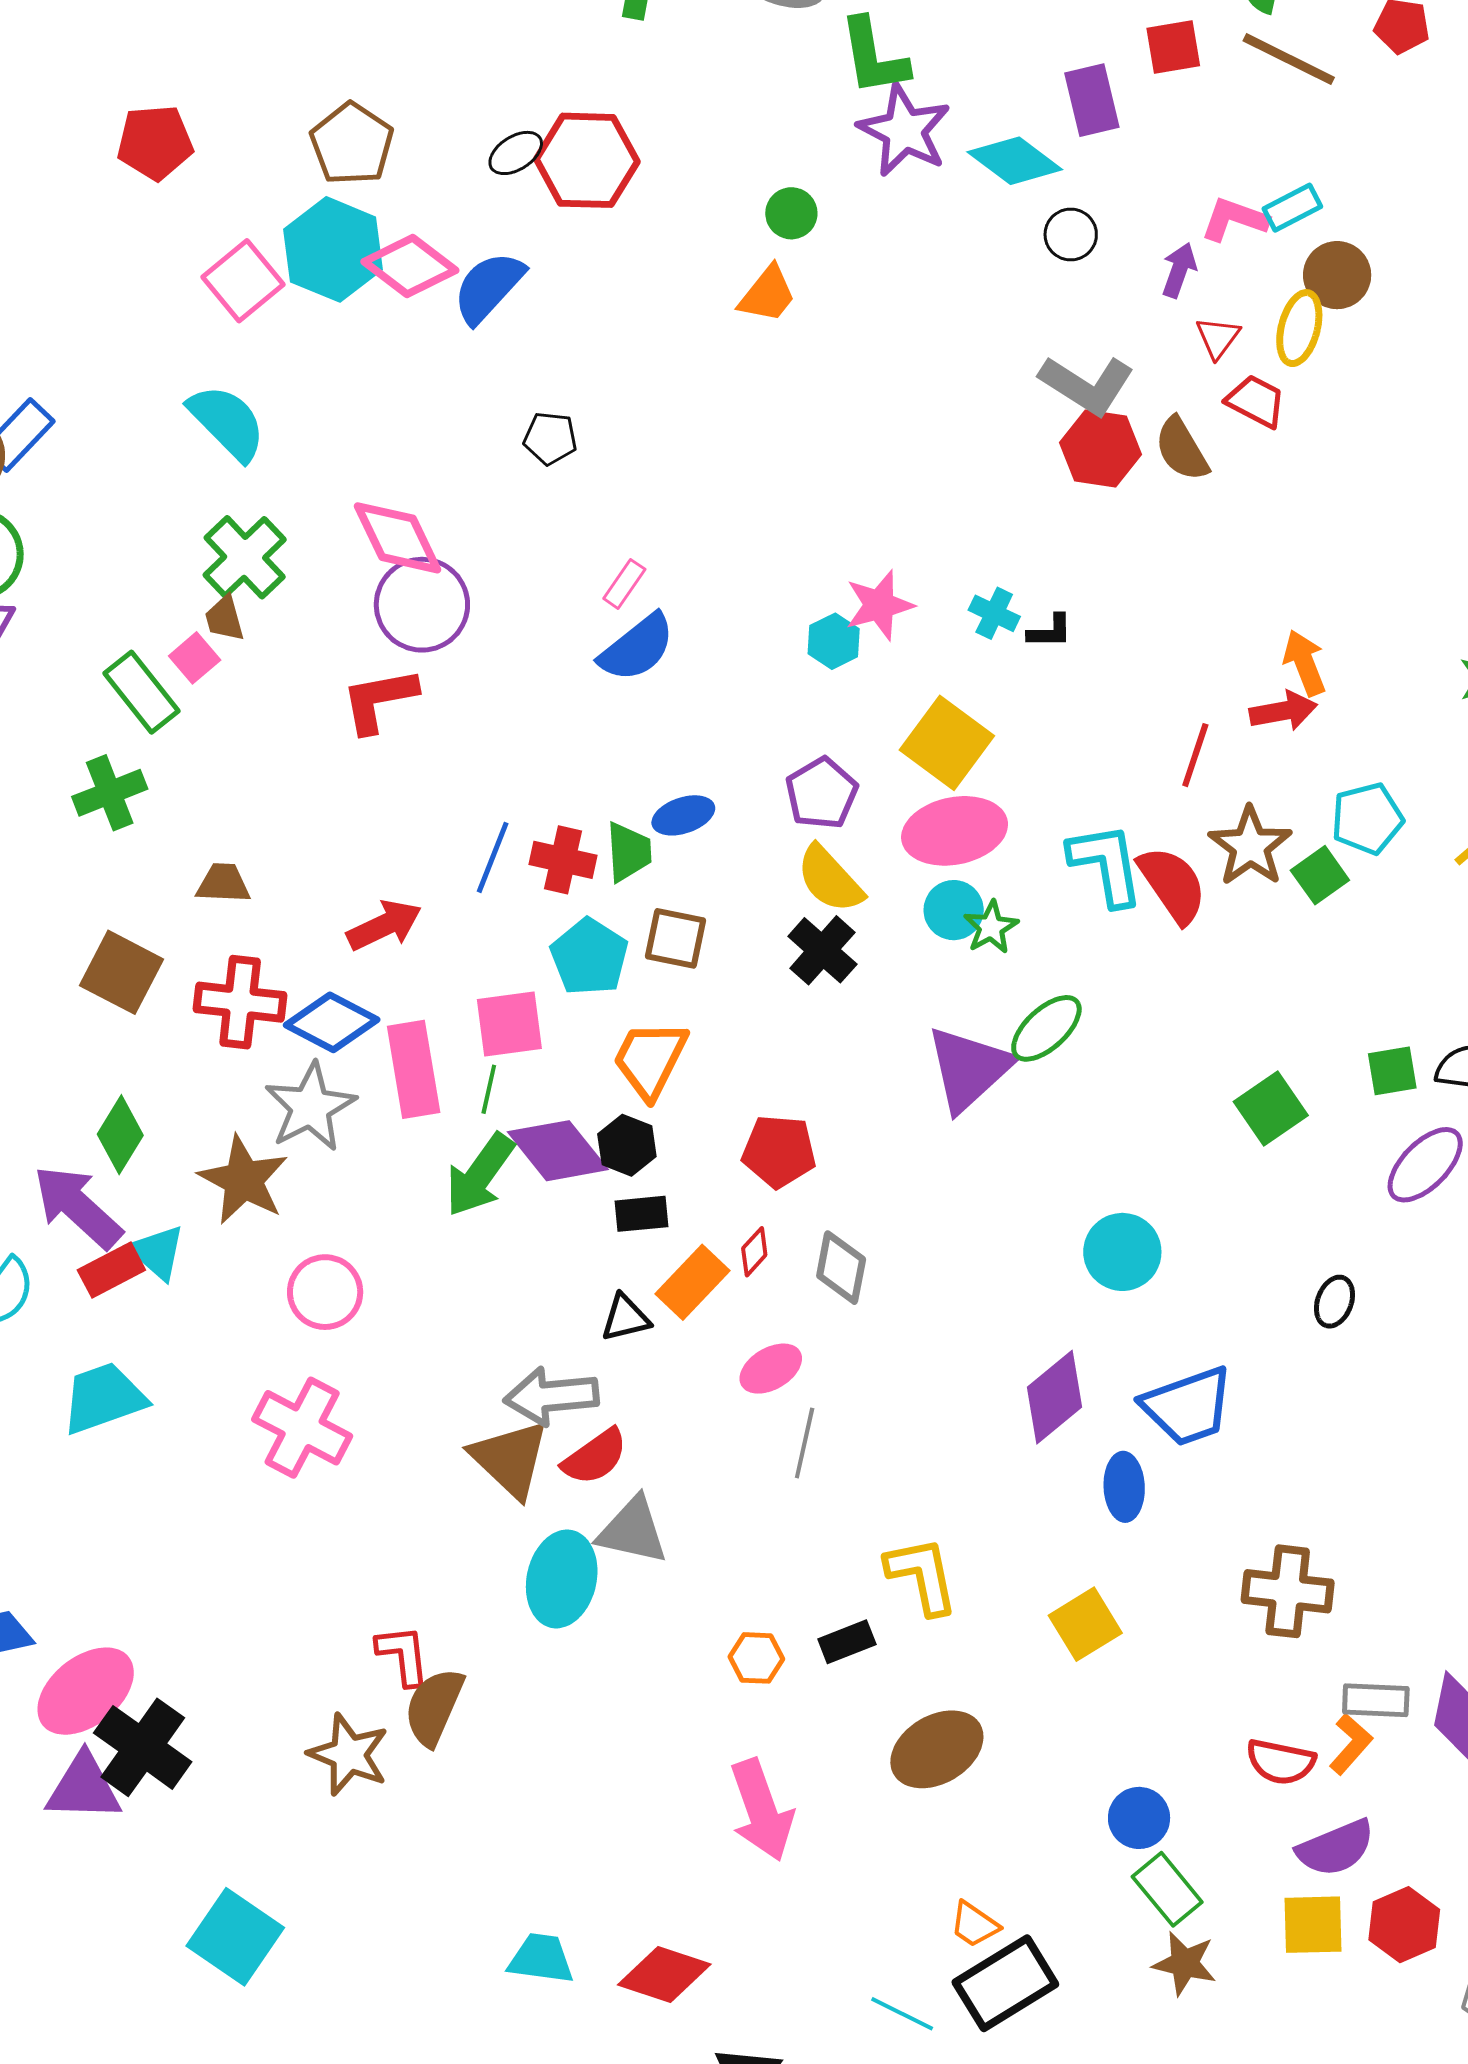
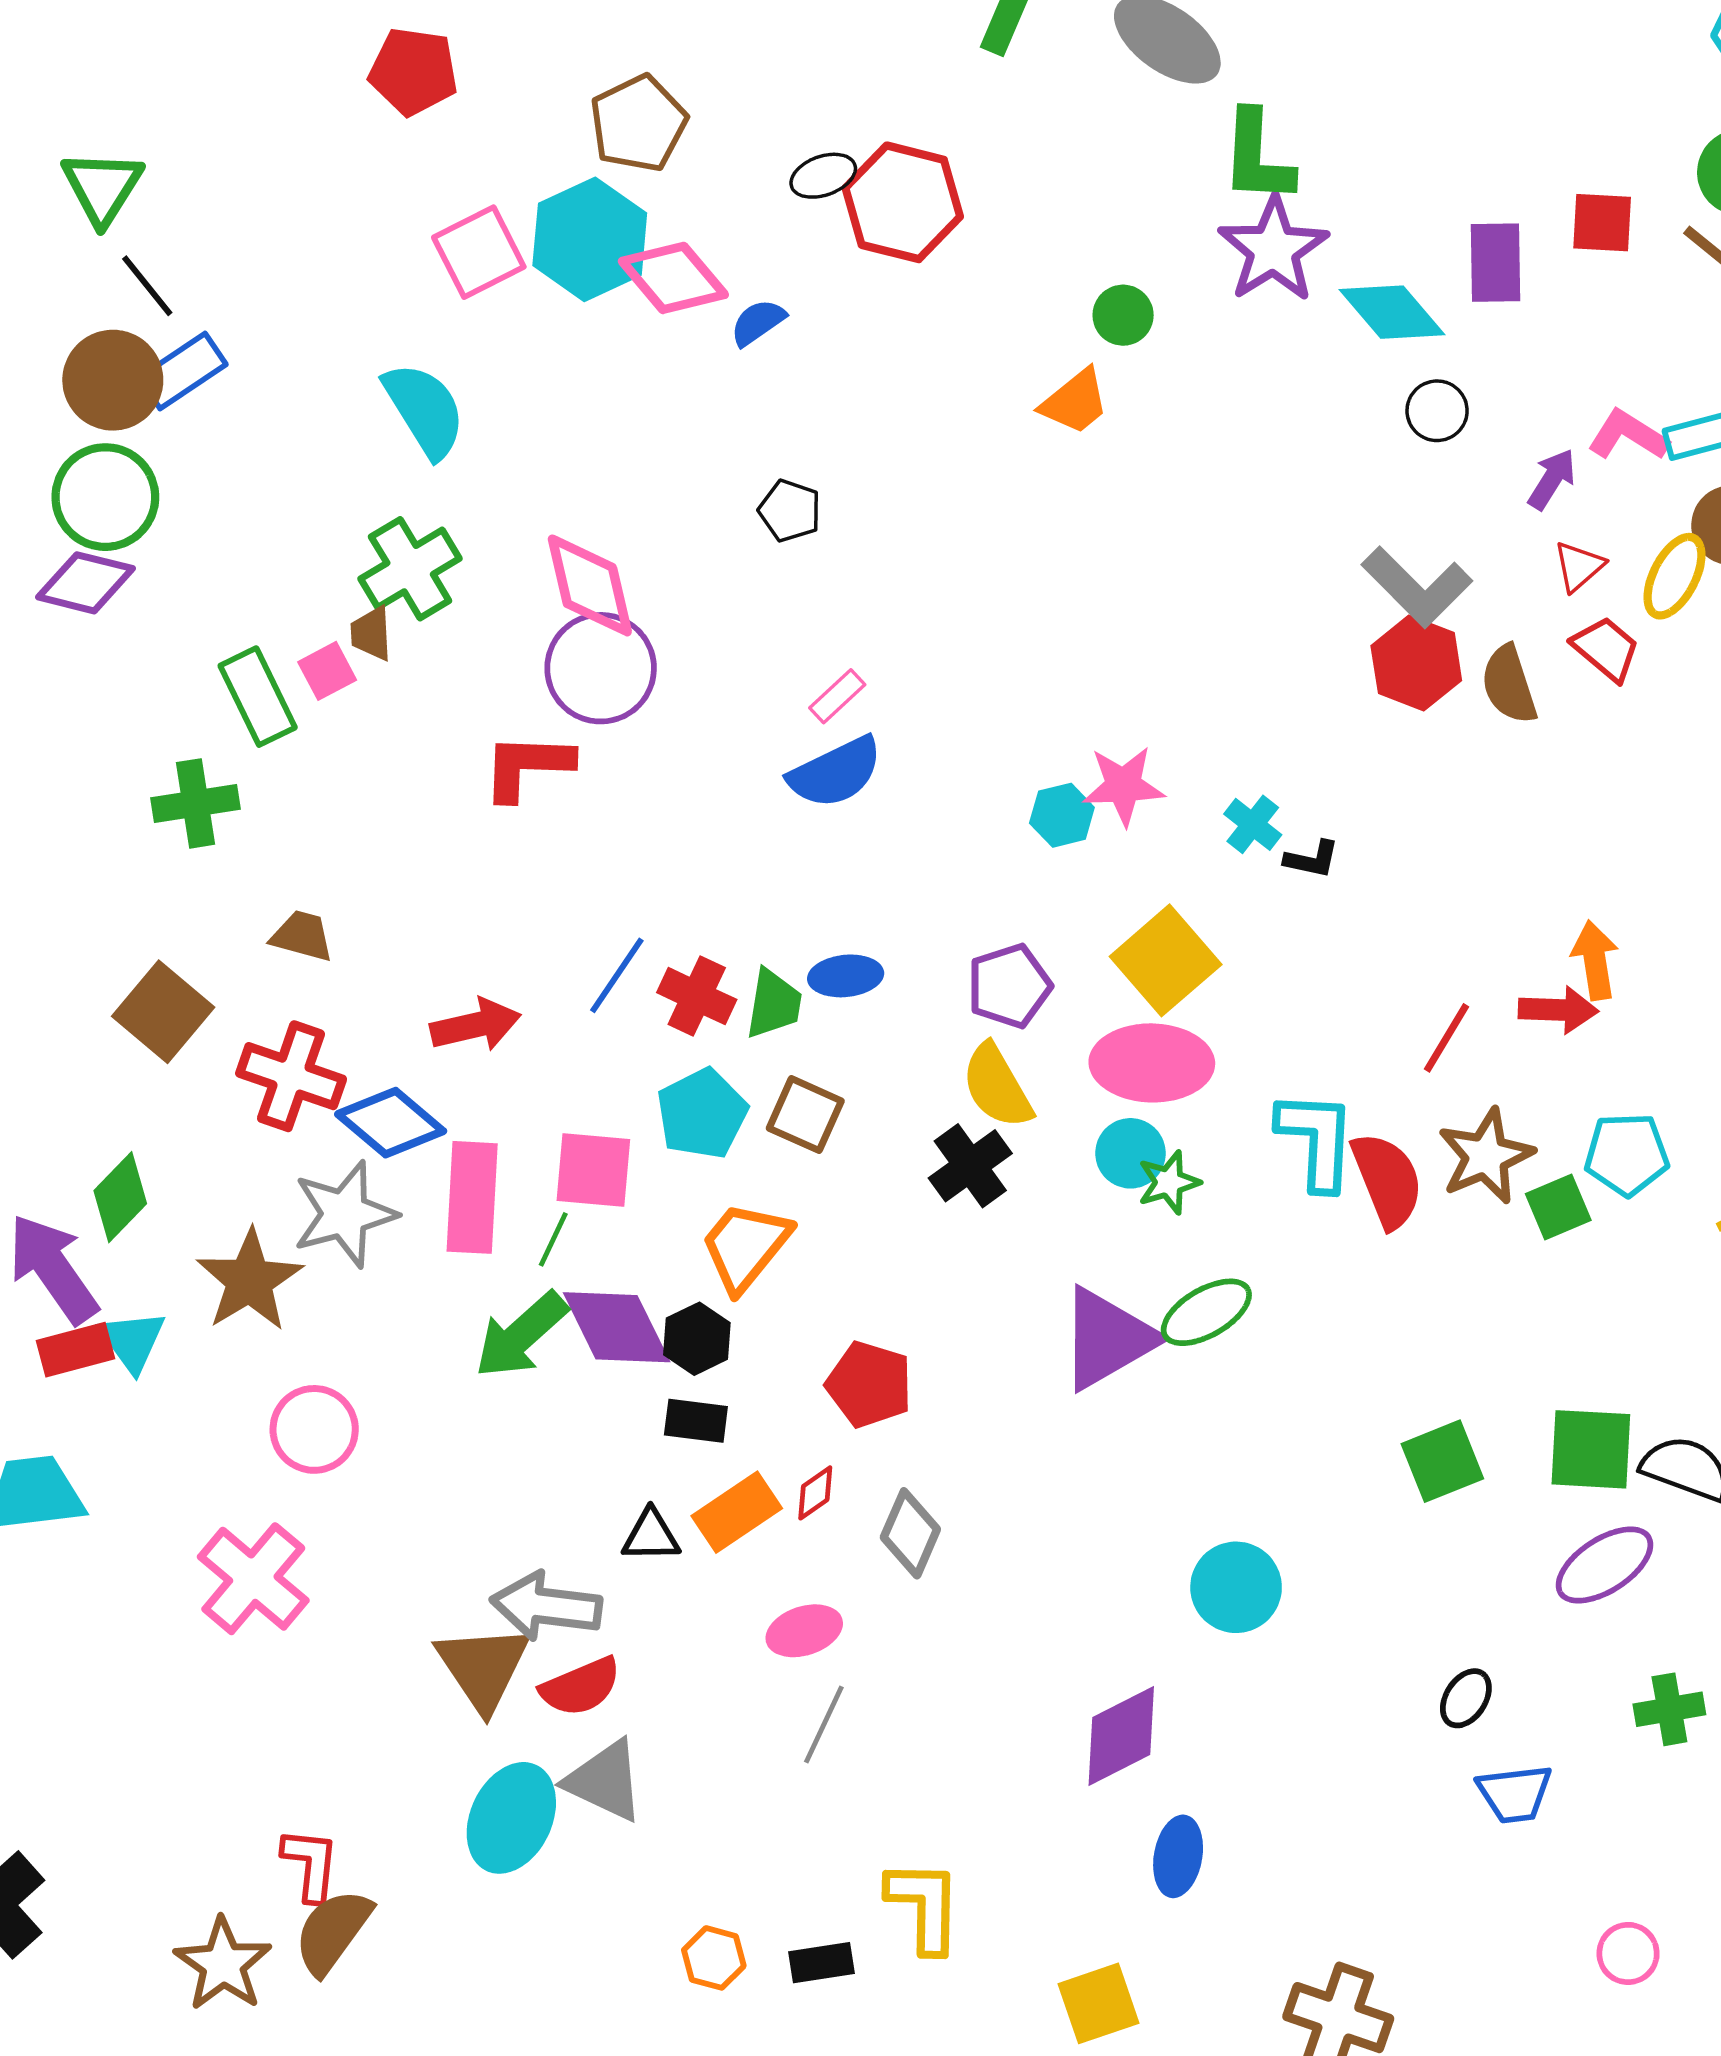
blue semicircle: (488, 287) -> (758, 322), size x0.6
green square: (1392, 1071) -> (1591, 1449), size x1.5
blue trapezoid: (1188, 1406) -> (1515, 1794), moved, size x0.7

